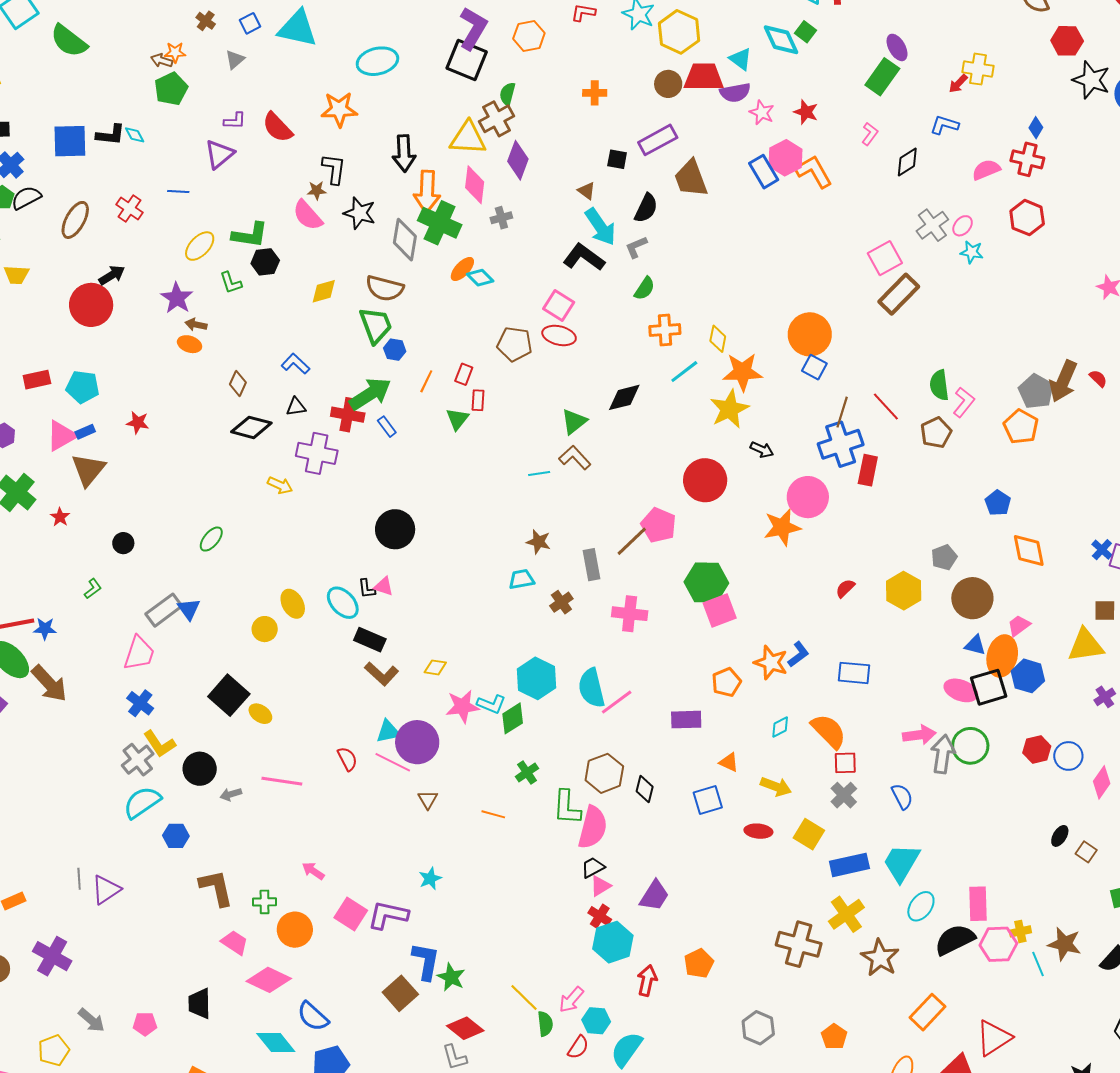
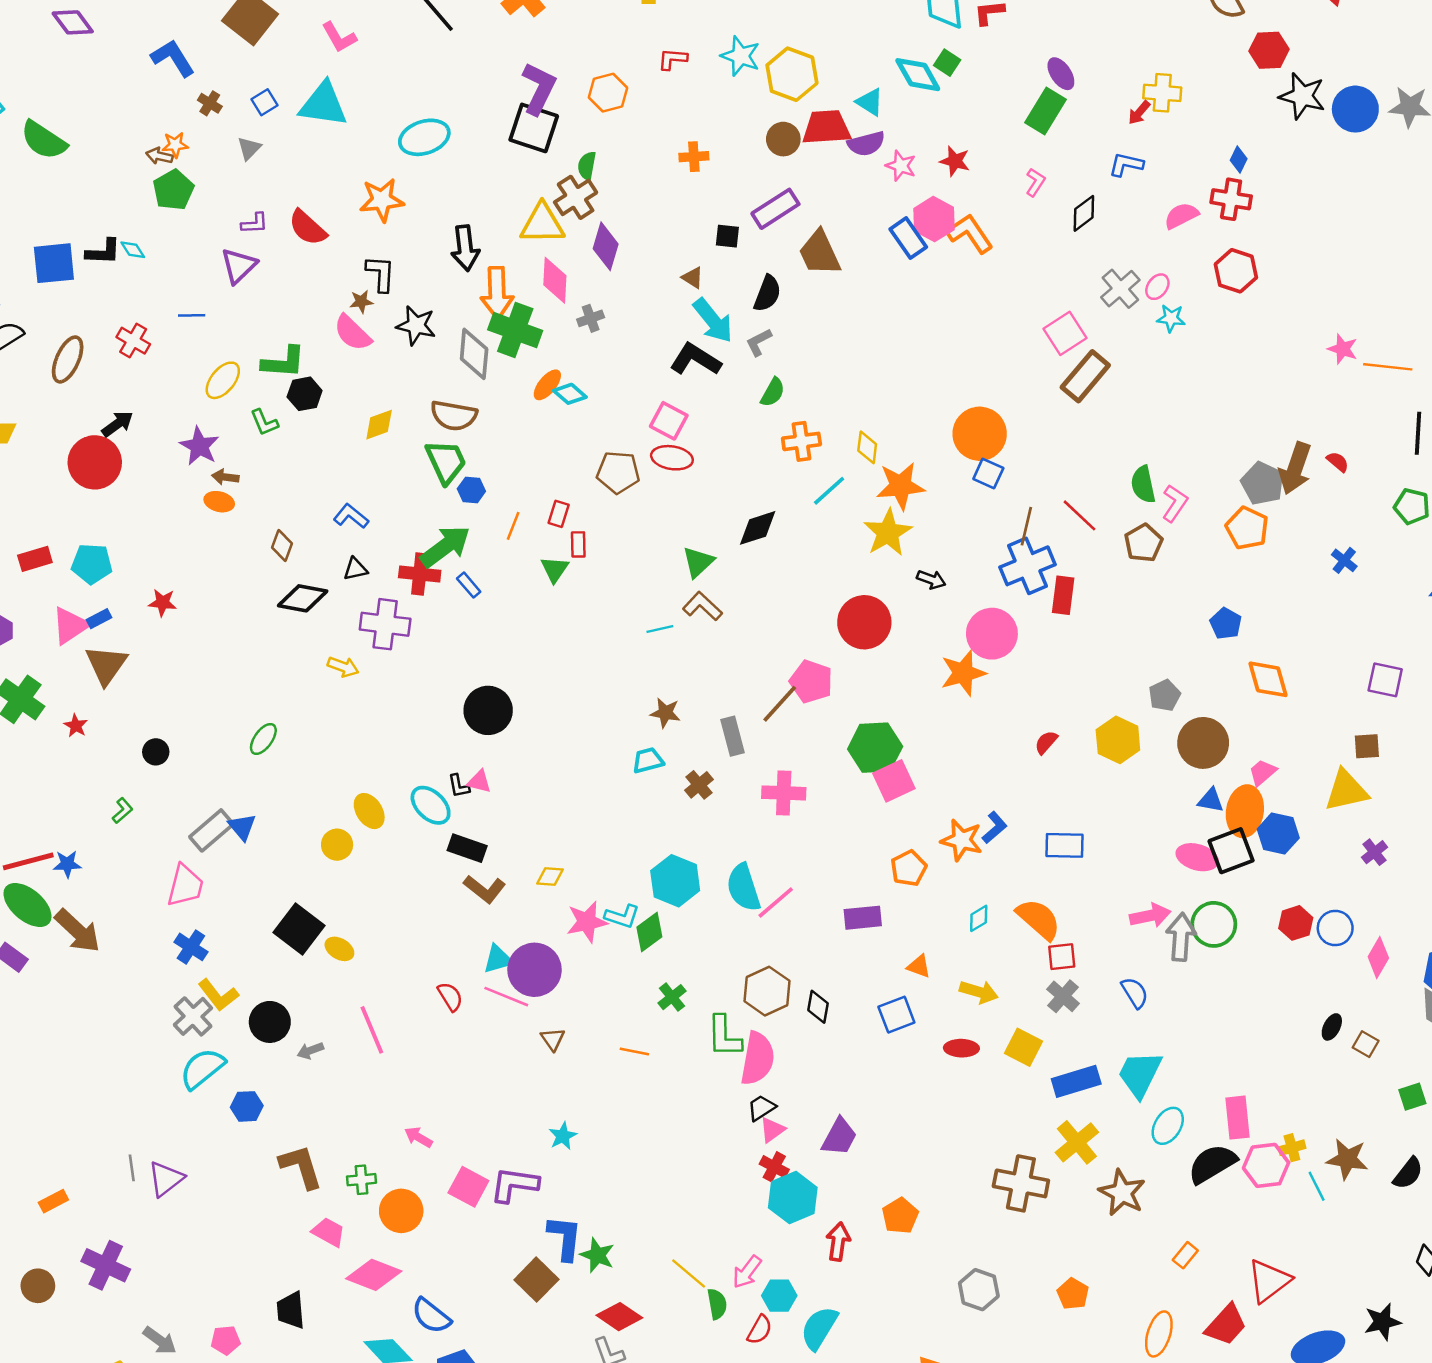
blue cross: (1102, 550) -> (1344, 560), moved
pink line: (282, 781) -> (372, 1030), turned 63
orange rectangle: (927, 1012) -> (1185, 1255), size x0.6

